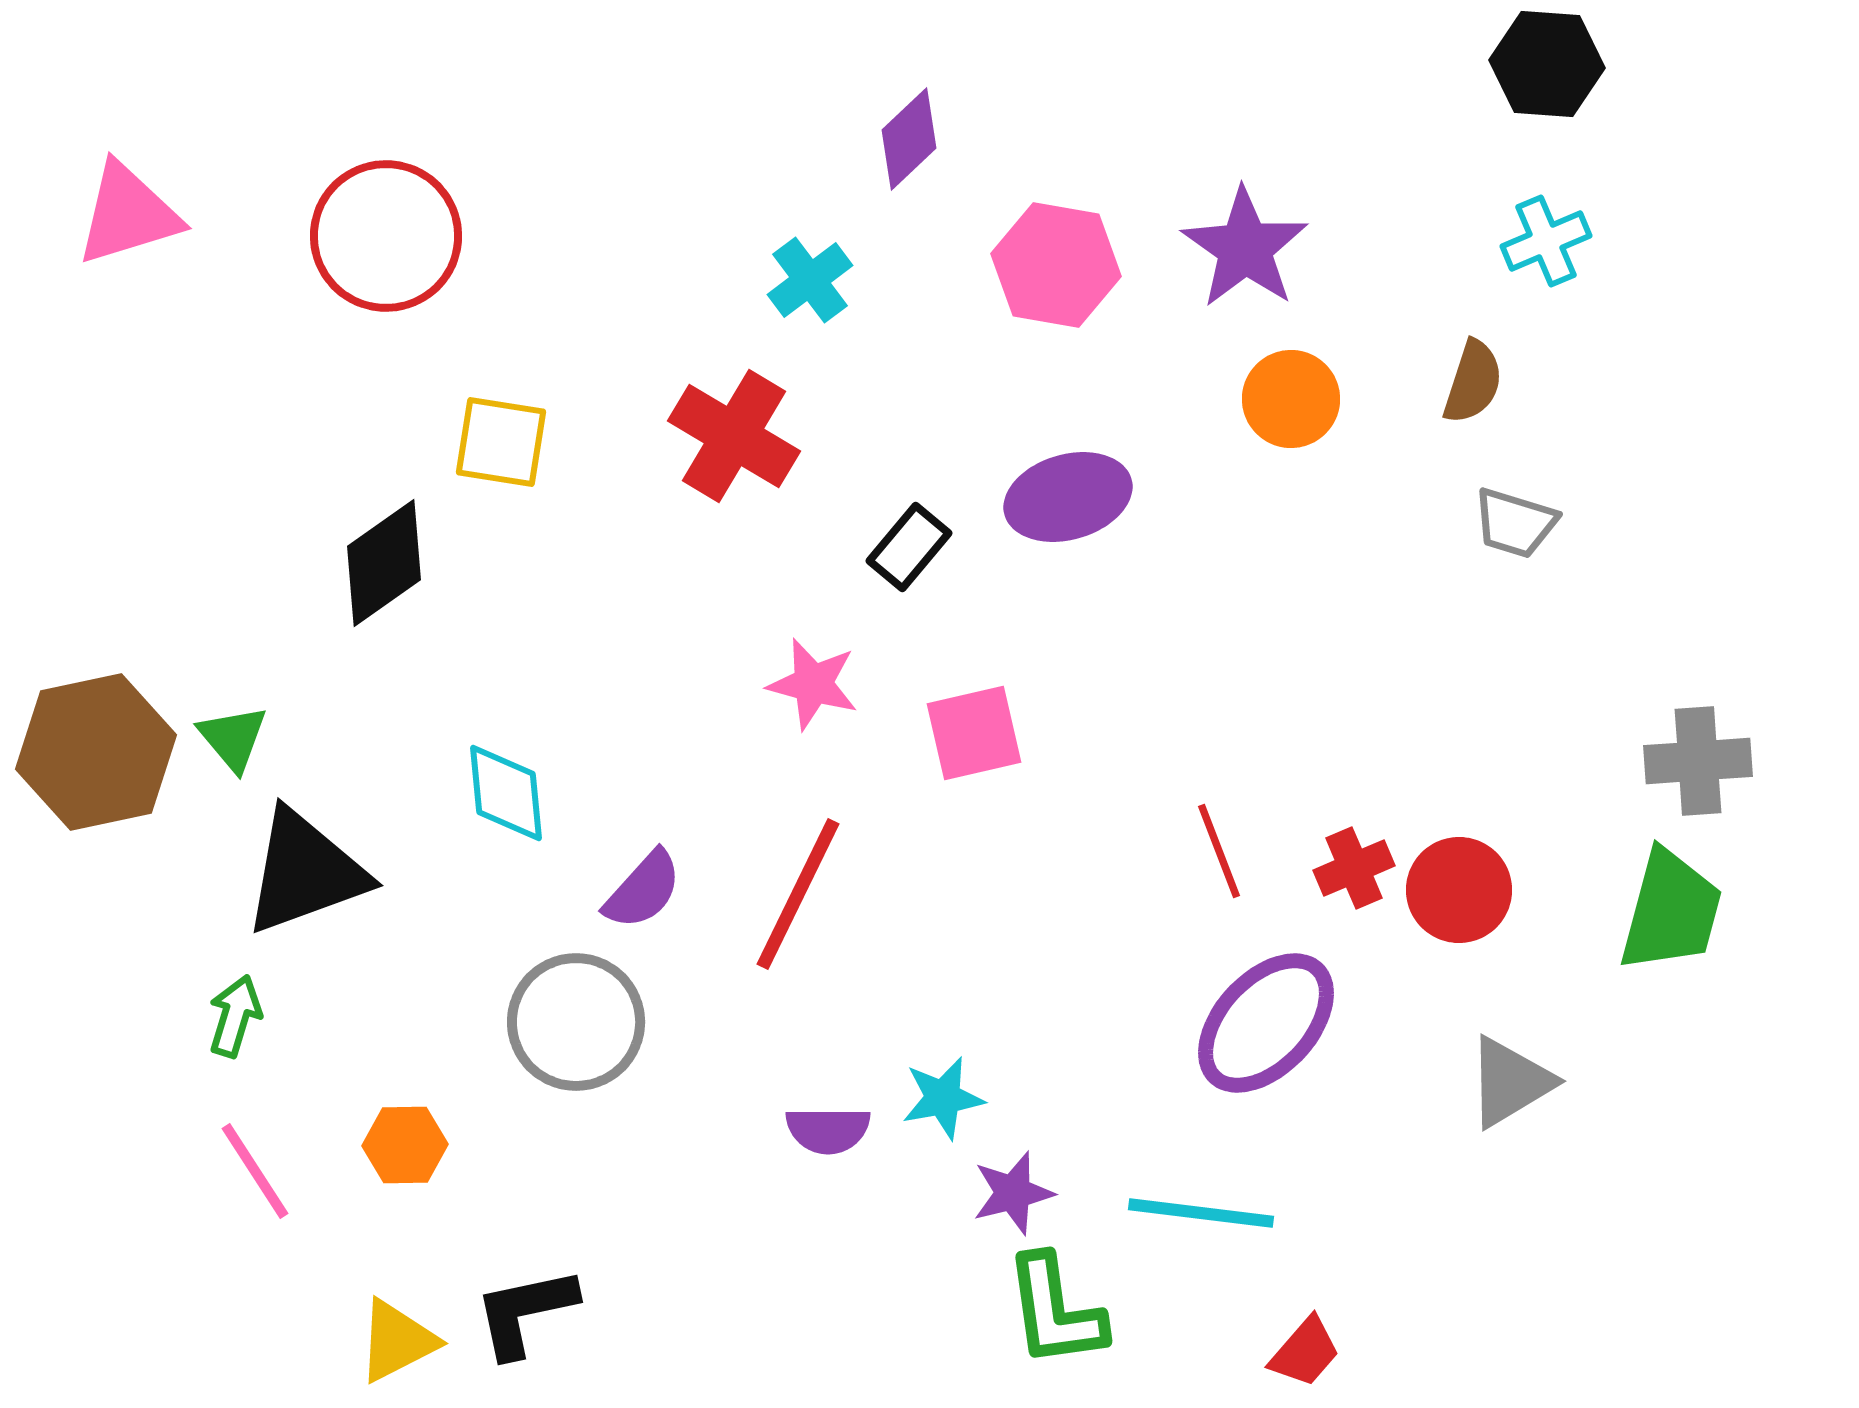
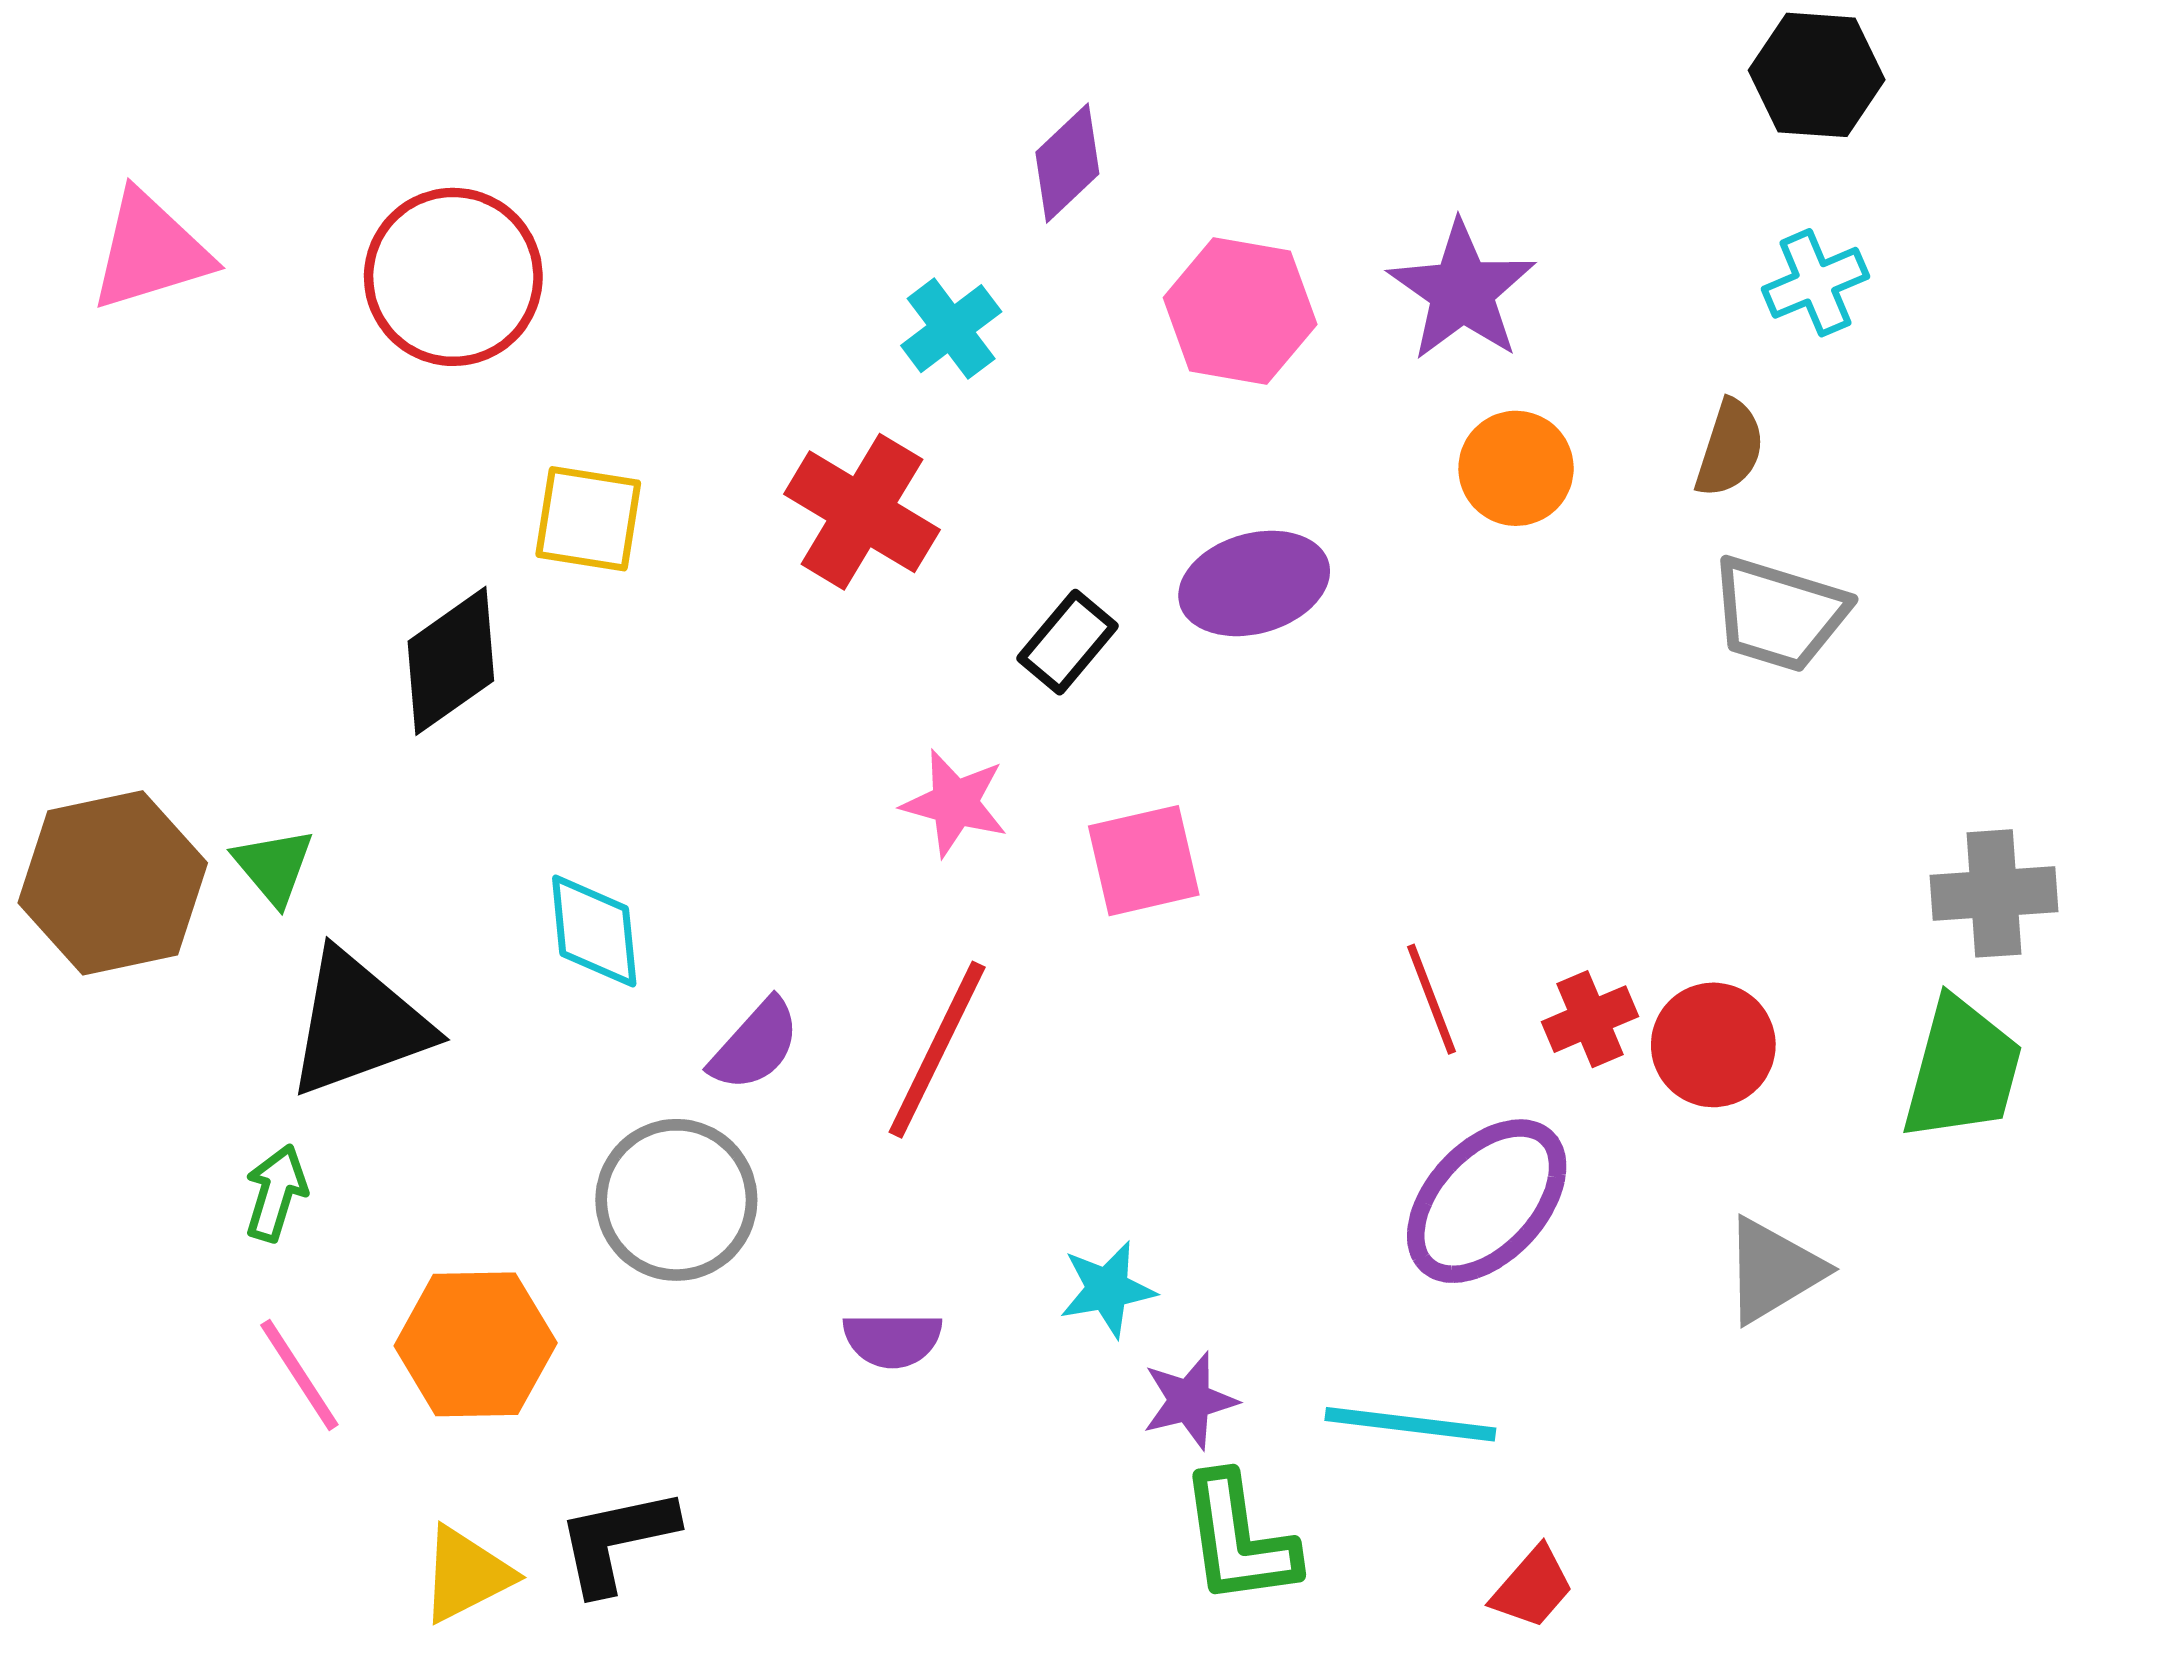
gray trapezoid: (1515, 523) -> (1779, 614), size x1.4
purple semicircle: (828, 1130) -> (892, 1340), moved
orange hexagon: (405, 1145) -> (476, 1344), size x1.6

